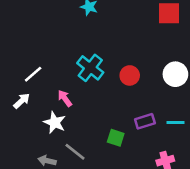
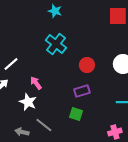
cyan cross: (90, 68) -> (56, 44), moved
purple rectangle: (145, 121) -> (82, 91), moved

